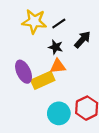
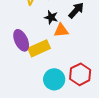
orange triangle: (58, 66) -> (61, 30), moved

